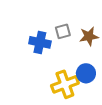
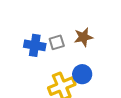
gray square: (63, 31) -> (57, 42), moved

